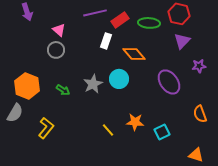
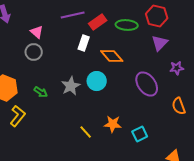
orange semicircle: (200, 114) -> (179, 106), moved
yellow L-shape: (46, 128) -> (18, 116), moved

